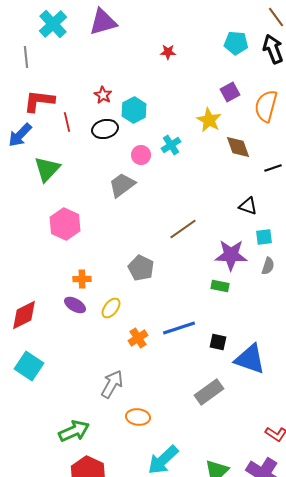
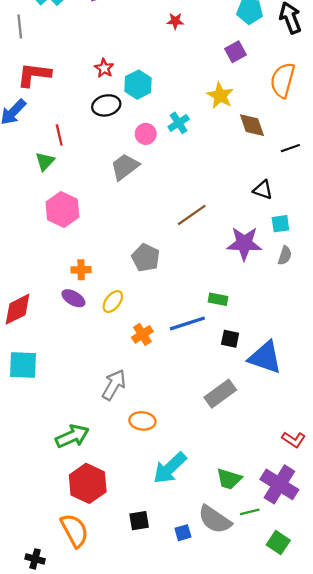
purple square: (230, 92) -> (236, 52), moved
red line: (67, 122) -> (59, 135), moved
green triangle: (47, 169) -> (45, 161), moved, size x0.7
green rectangle: (220, 286) -> (218, 299), moved
cyan square: (29, 366) -> (23, 365), turned -32

